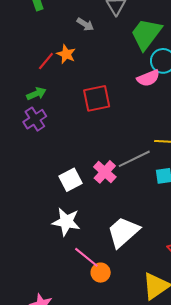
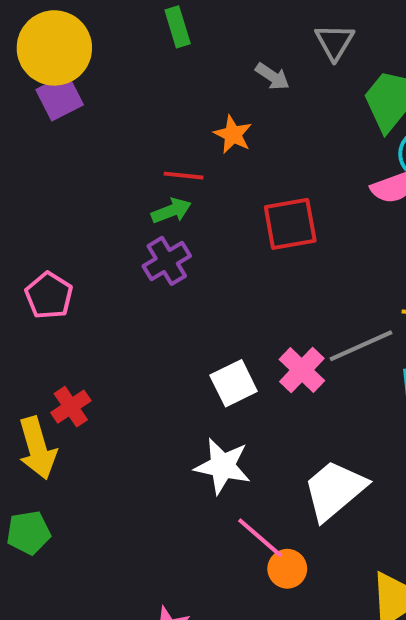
red line: (46, 61) -> (184, 176), moved, turned 54

